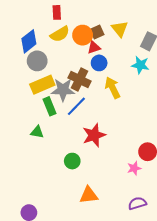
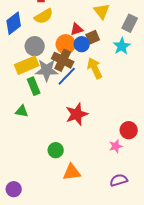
brown square: (97, 32) -> (93, 37), moved
orange circle: (83, 35) -> (66, 44), moved
gray circle: (37, 61) -> (35, 46), moved
cyan star: (140, 65) -> (122, 46), turned 30
blue line: (76, 106) -> (67, 76), moved
green circle: (72, 161) -> (56, 150), moved

